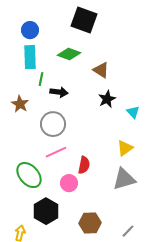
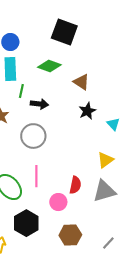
pink line: (56, 152) -> (36, 176), moved, turned -65
red semicircle: (84, 165) -> (75, 185), moved
pink circle: (69, 183) -> (58, 202), moved

